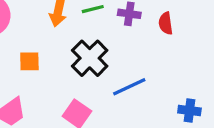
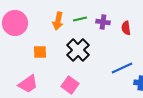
blue line: (129, 87) -> (122, 68), moved

